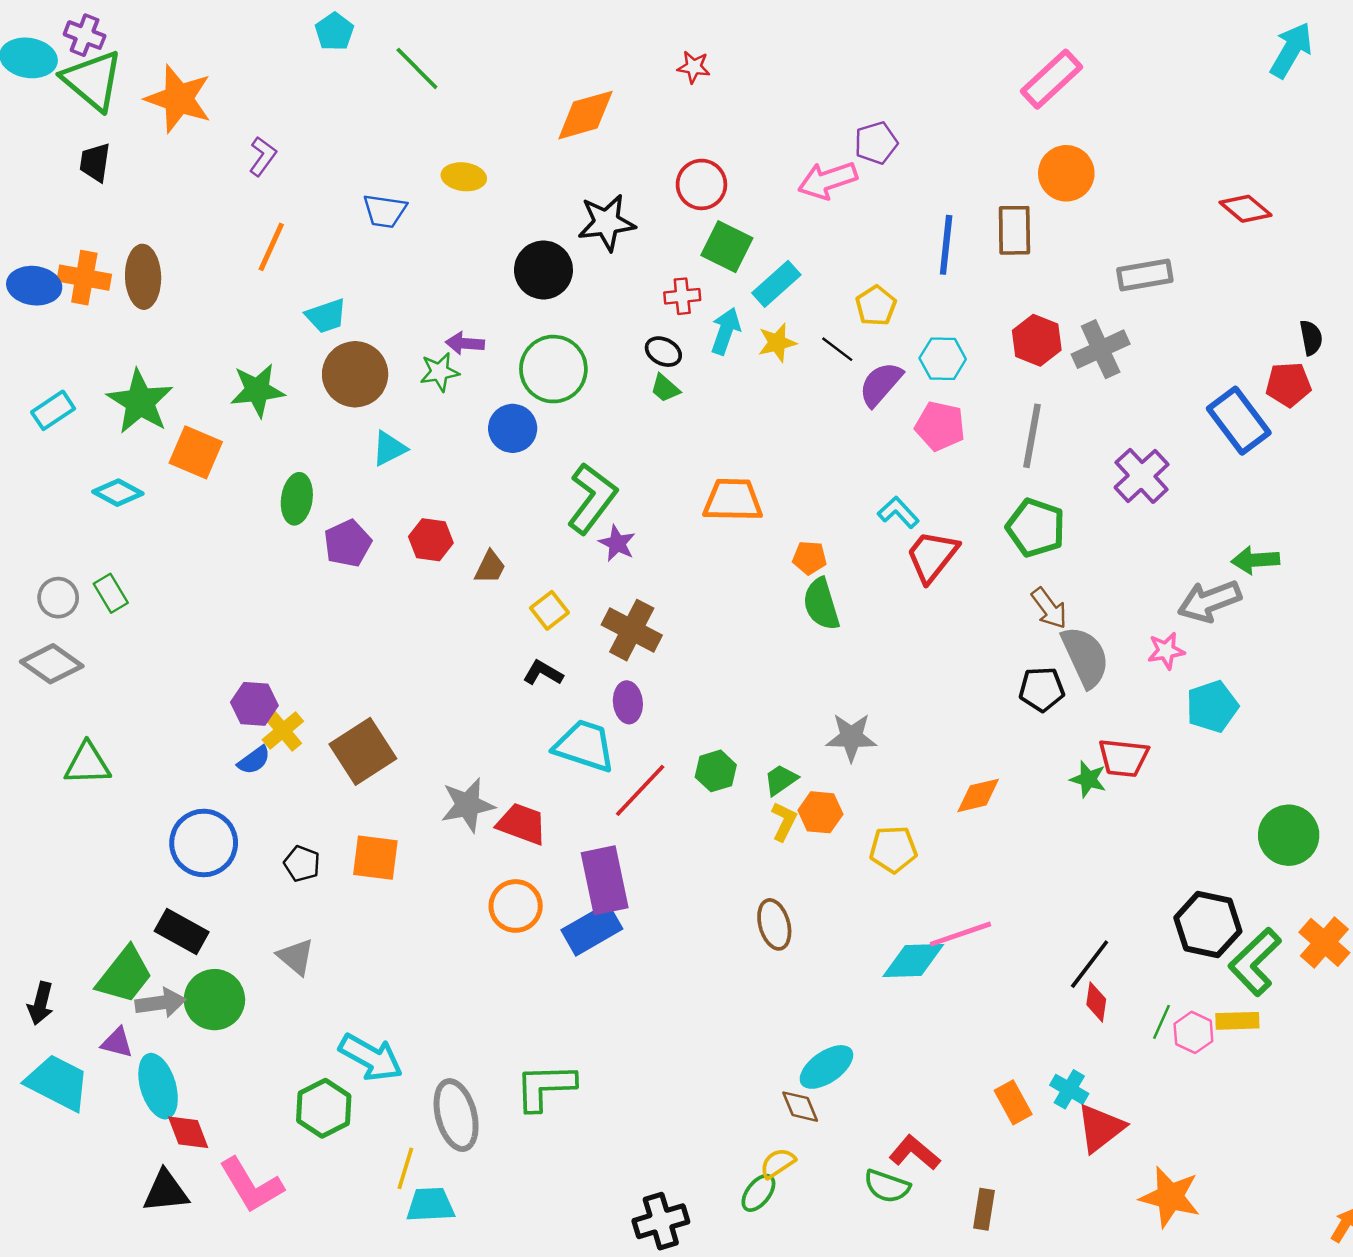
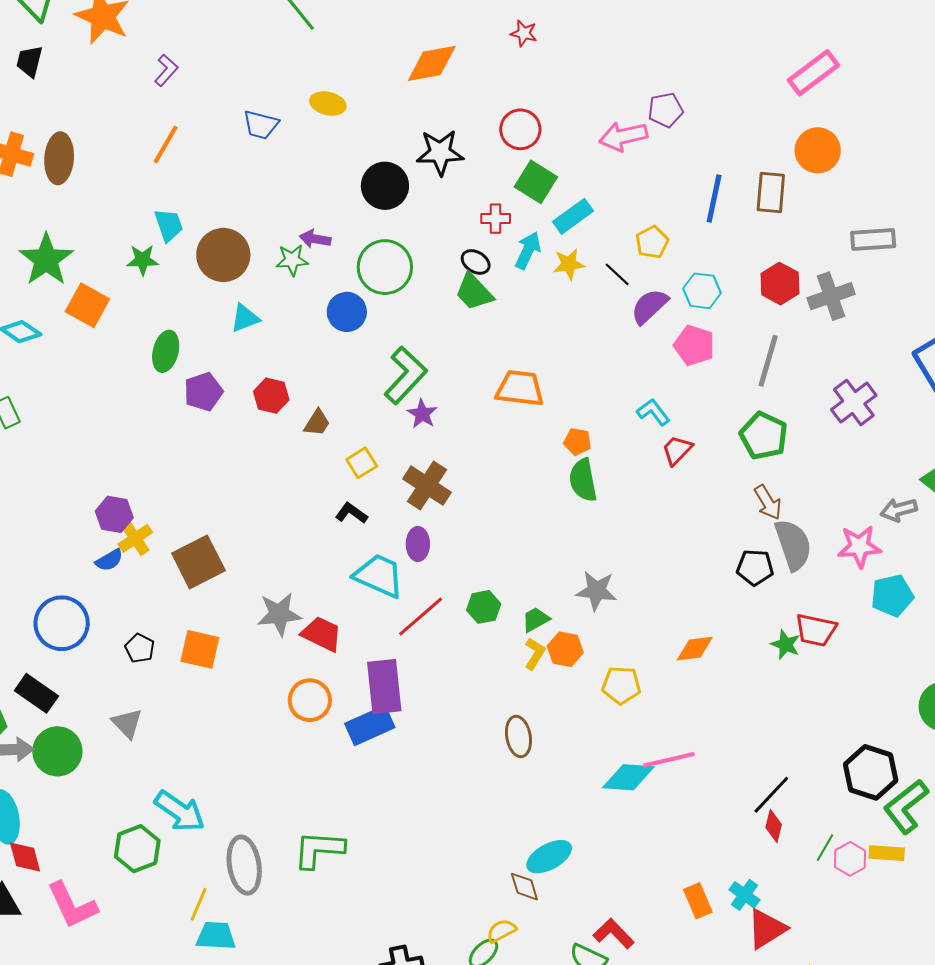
cyan trapezoid: (326, 316) -> (169, 225), moved, turned -96
green trapezoid: (665, 388) -> (474, 292), size x1.6
green star: (257, 390) -> (143, 260), size x0.7
red trapezoid: (932, 556) -> (677, 450), size x0.7
gray arrow: (1209, 601) -> (899, 510), size x0.7
pink star: (1166, 651) -> (859, 546), size x1.4

